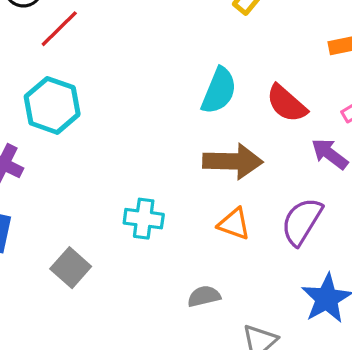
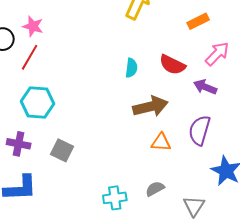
cyan semicircle: (219, 91) -> (131, 68), size x0.7
cyan cross: (144, 219) -> (115, 198), moved
gray square: (71, 268) -> (62, 150), moved

